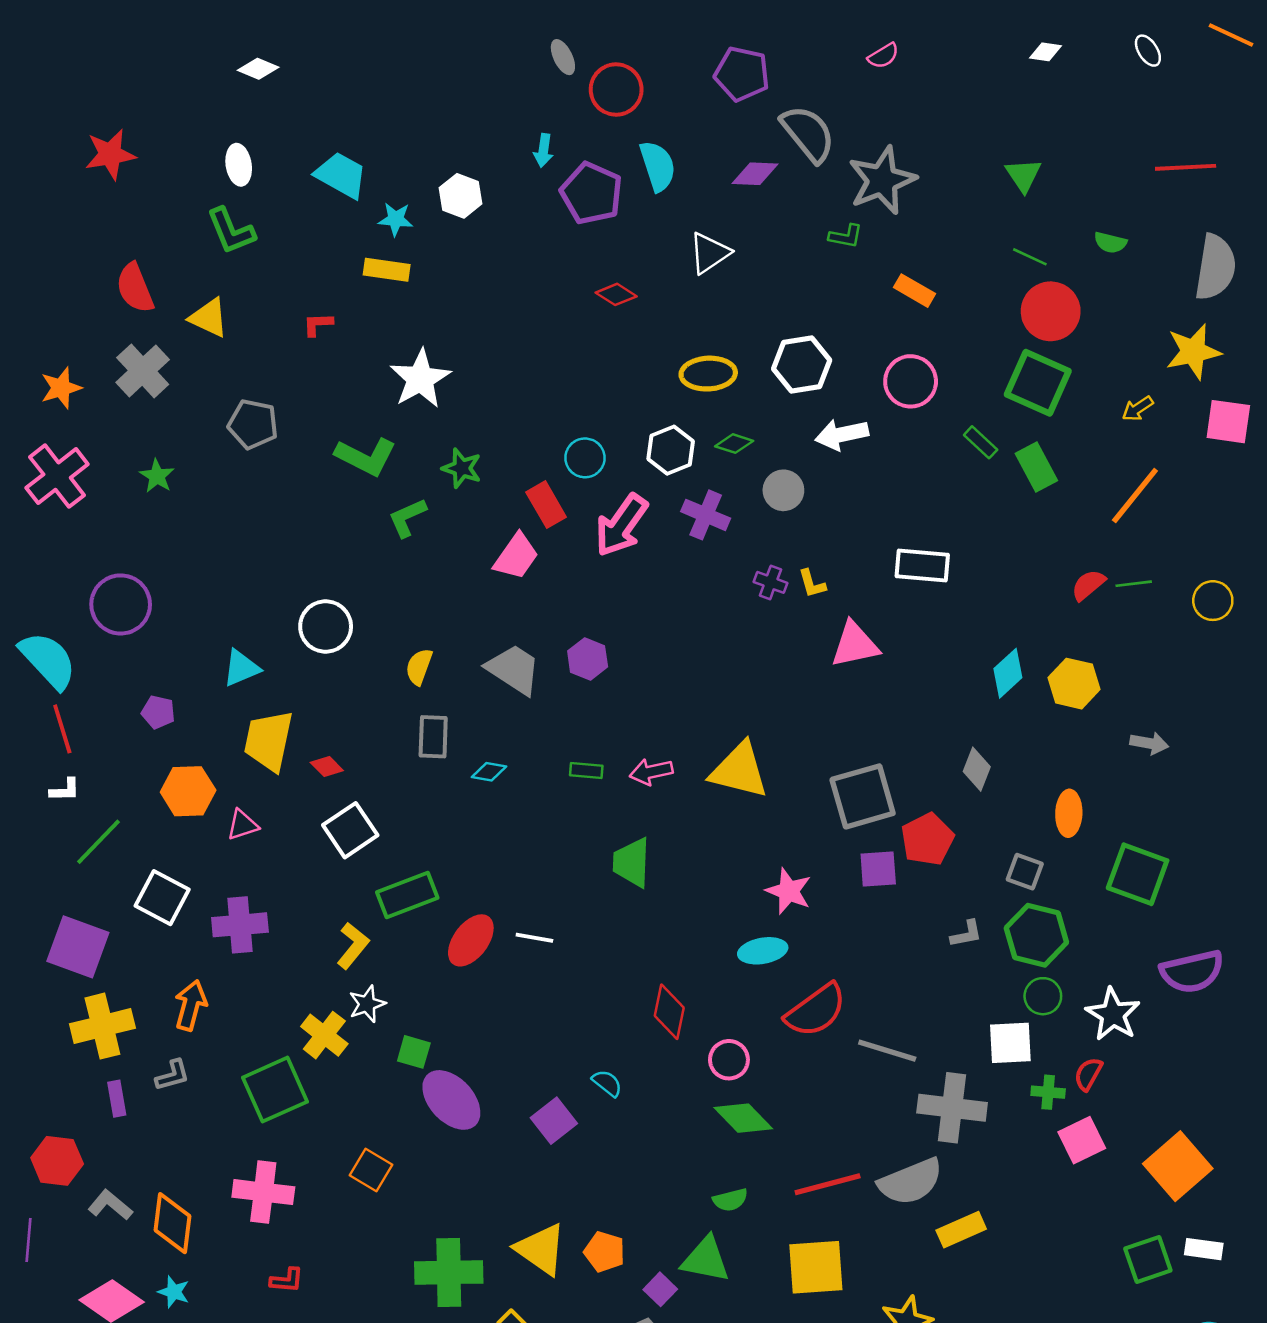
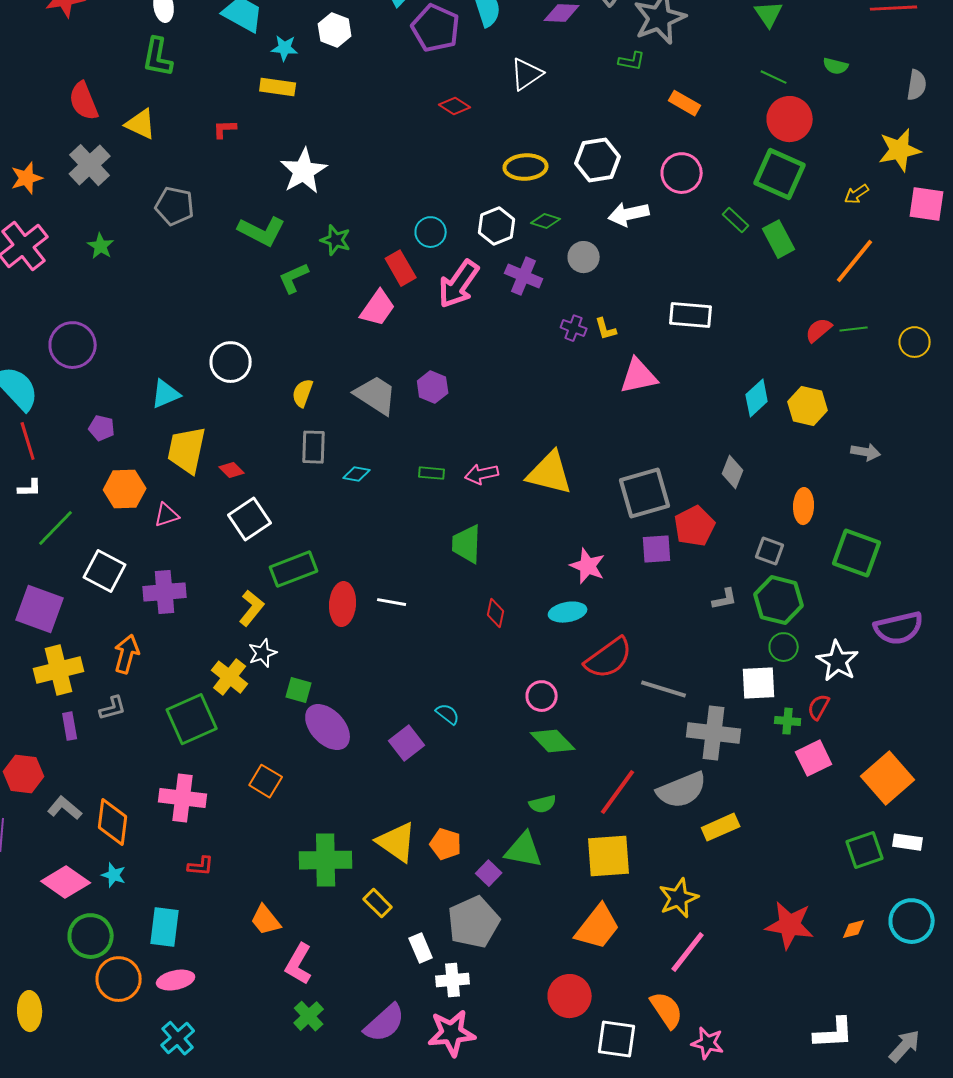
green L-shape: (231, 231) -> (158, 57), turned 33
gray semicircle: (1215, 267) -> (917, 85), size x0.6
red ellipse: (471, 940) -> (343, 604), turned -33
red diamond: (669, 1012) -> (496, 613), moved, size x0.7
red line: (828, 1184) -> (618, 792), turned -39

